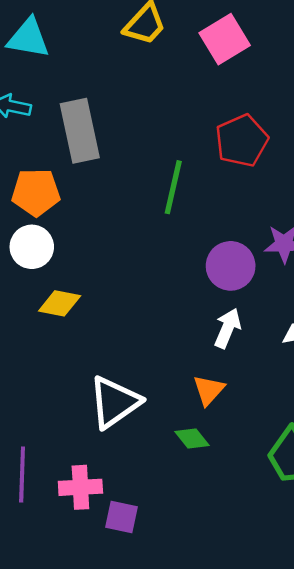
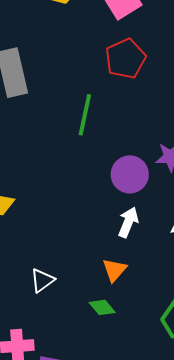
red pentagon: (242, 141) -> (126, 59), moved
white triangle: (114, 402) -> (42, 280), size x0.6

